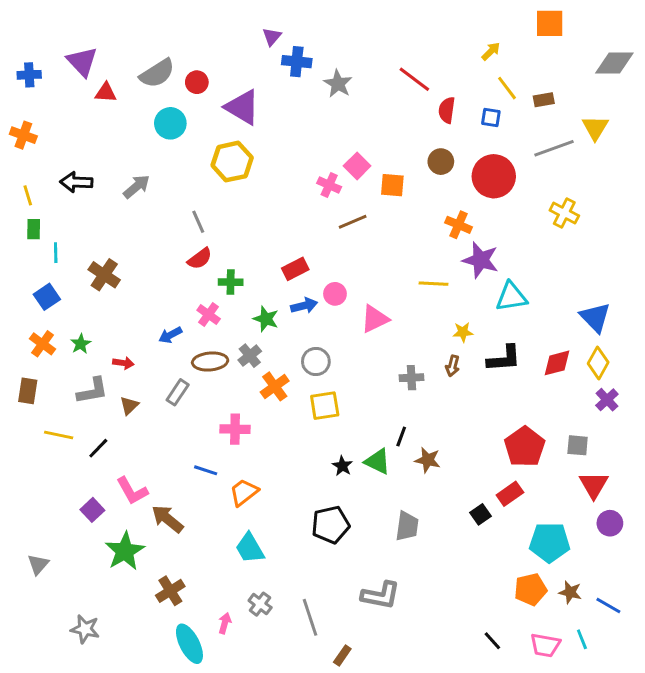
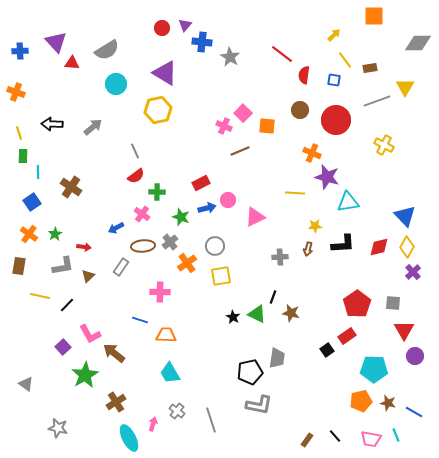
red circle: (197, 82) -> (162, 28), moved
orange trapezoid: (244, 492) -> (166, 335), turned 40
black pentagon: (331, 525) -> (250, 372), moved
gray triangle: (38, 564) -> (26, 384), turned -35
brown rectangle: (342, 656) -> (307, 440), moved

